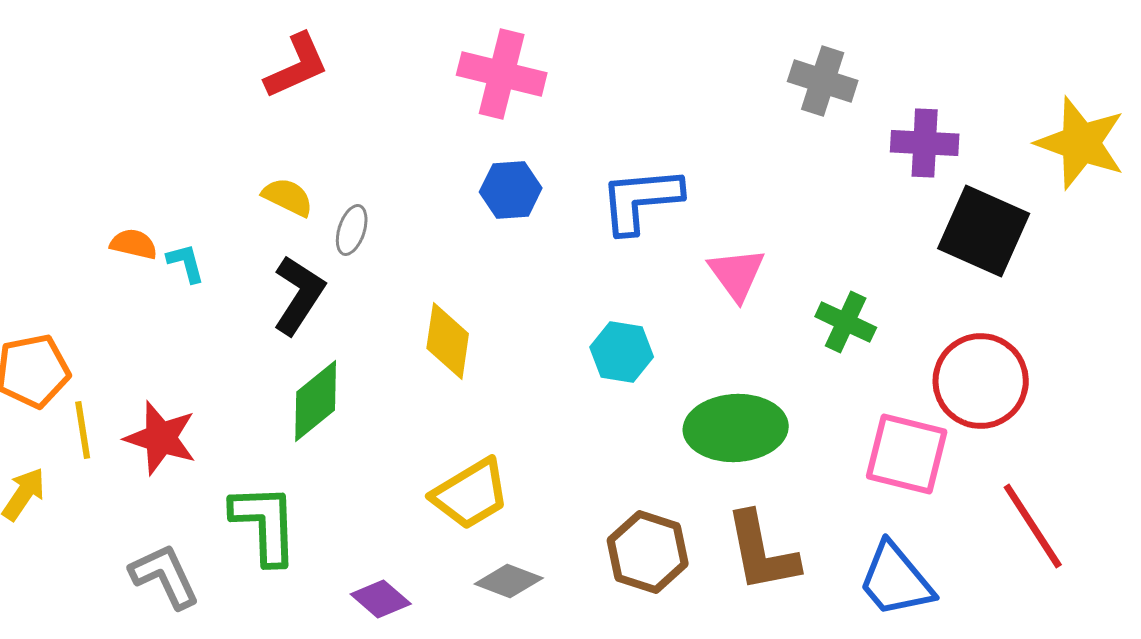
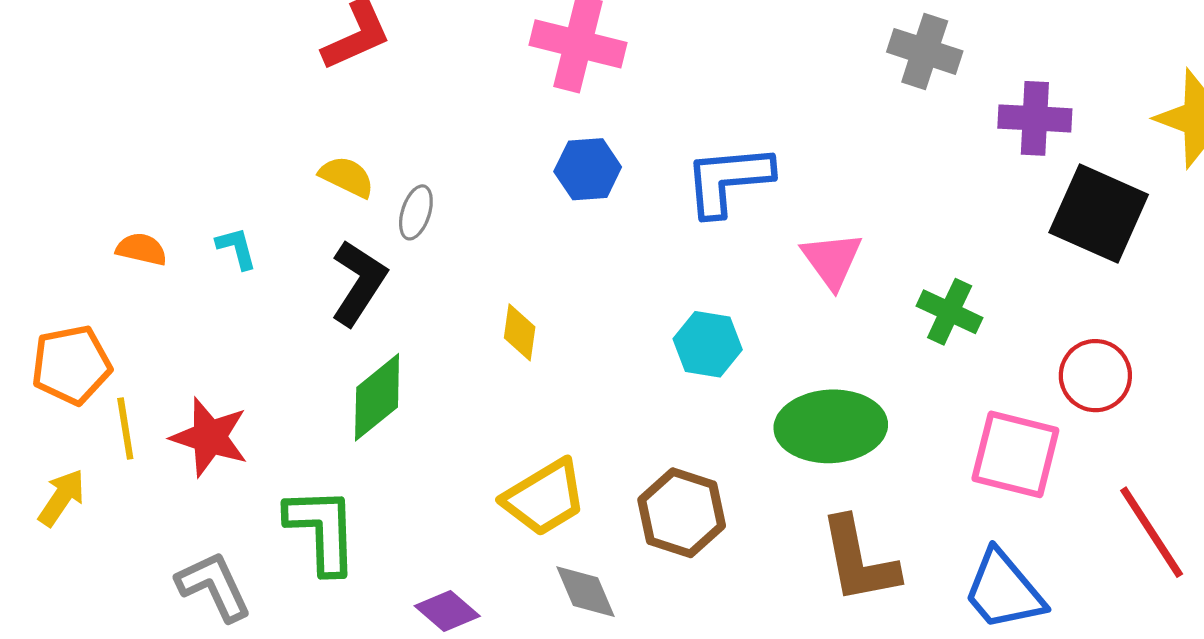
orange semicircle: (134, 244) -> (142, 249), moved
yellow diamond: (448, 341) -> (520, 332), size x0.7
red circle: (981, 381) -> (1095, 376), size x0.7
brown hexagon: (648, 552) -> (682, 513), moved
gray diamond: (509, 581) -> (586, 592), turned 46

